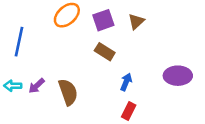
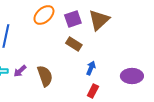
brown triangle: (136, 21) -> (99, 20), size x1.6
purple ellipse: (178, 76) -> (132, 76), moved

